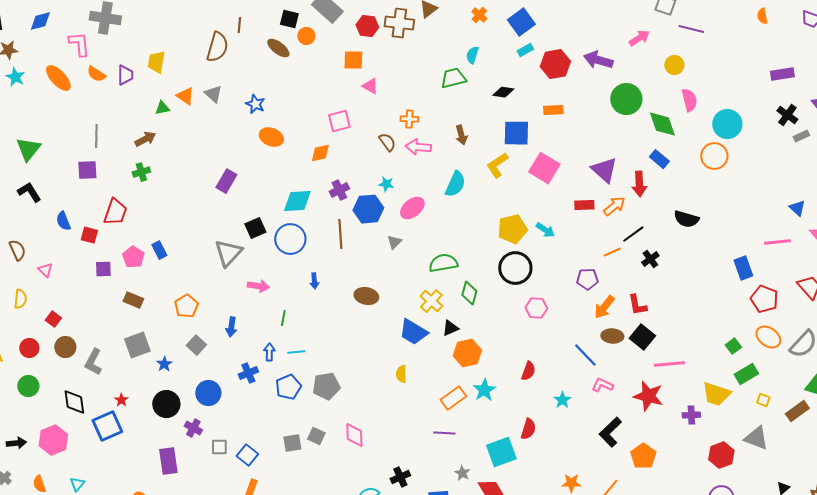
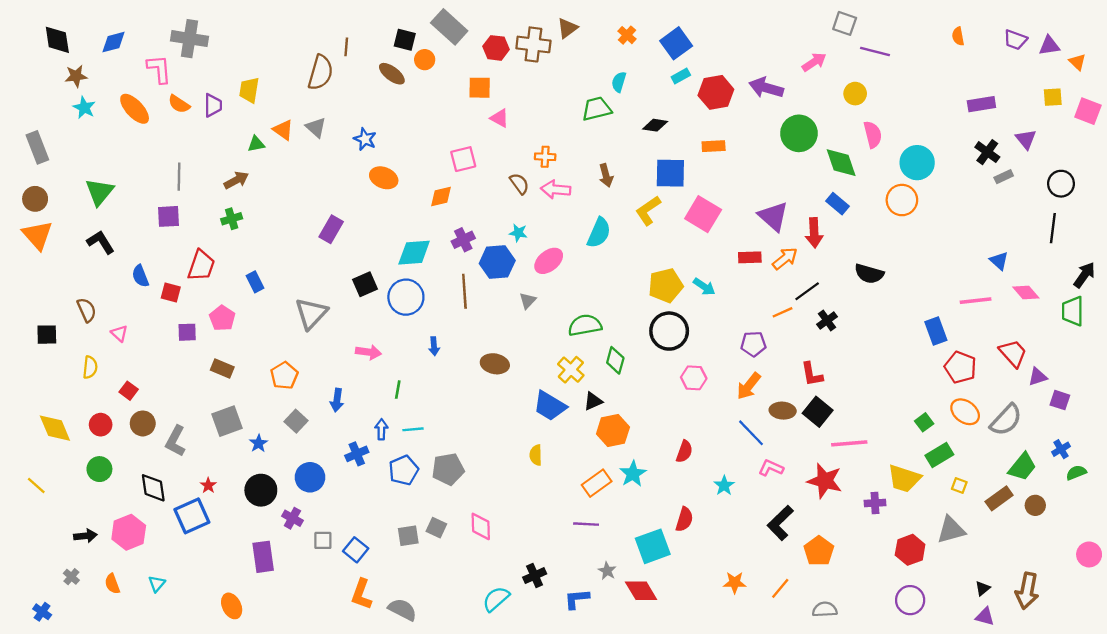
blue rectangle: (159, 250) -> (255, 282), moved
gray triangle: (228, 253) -> (311, 314), moved
orange arrow: (604, 307) -> (749, 386), moved
gray triangle: (756, 438) -> (951, 530), turned -36

